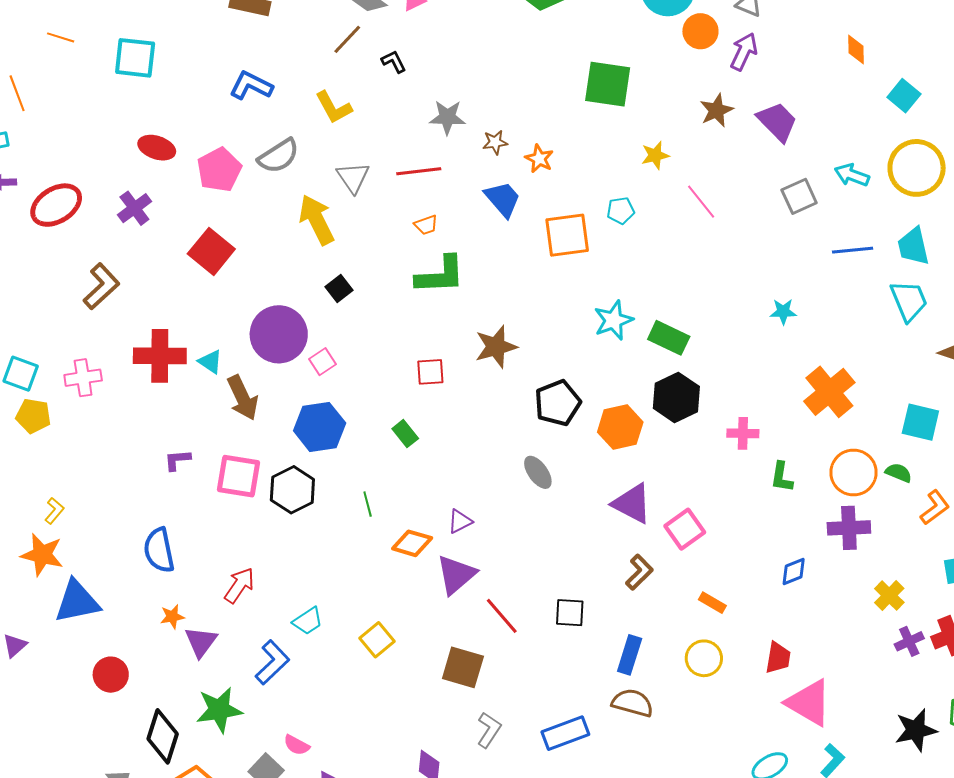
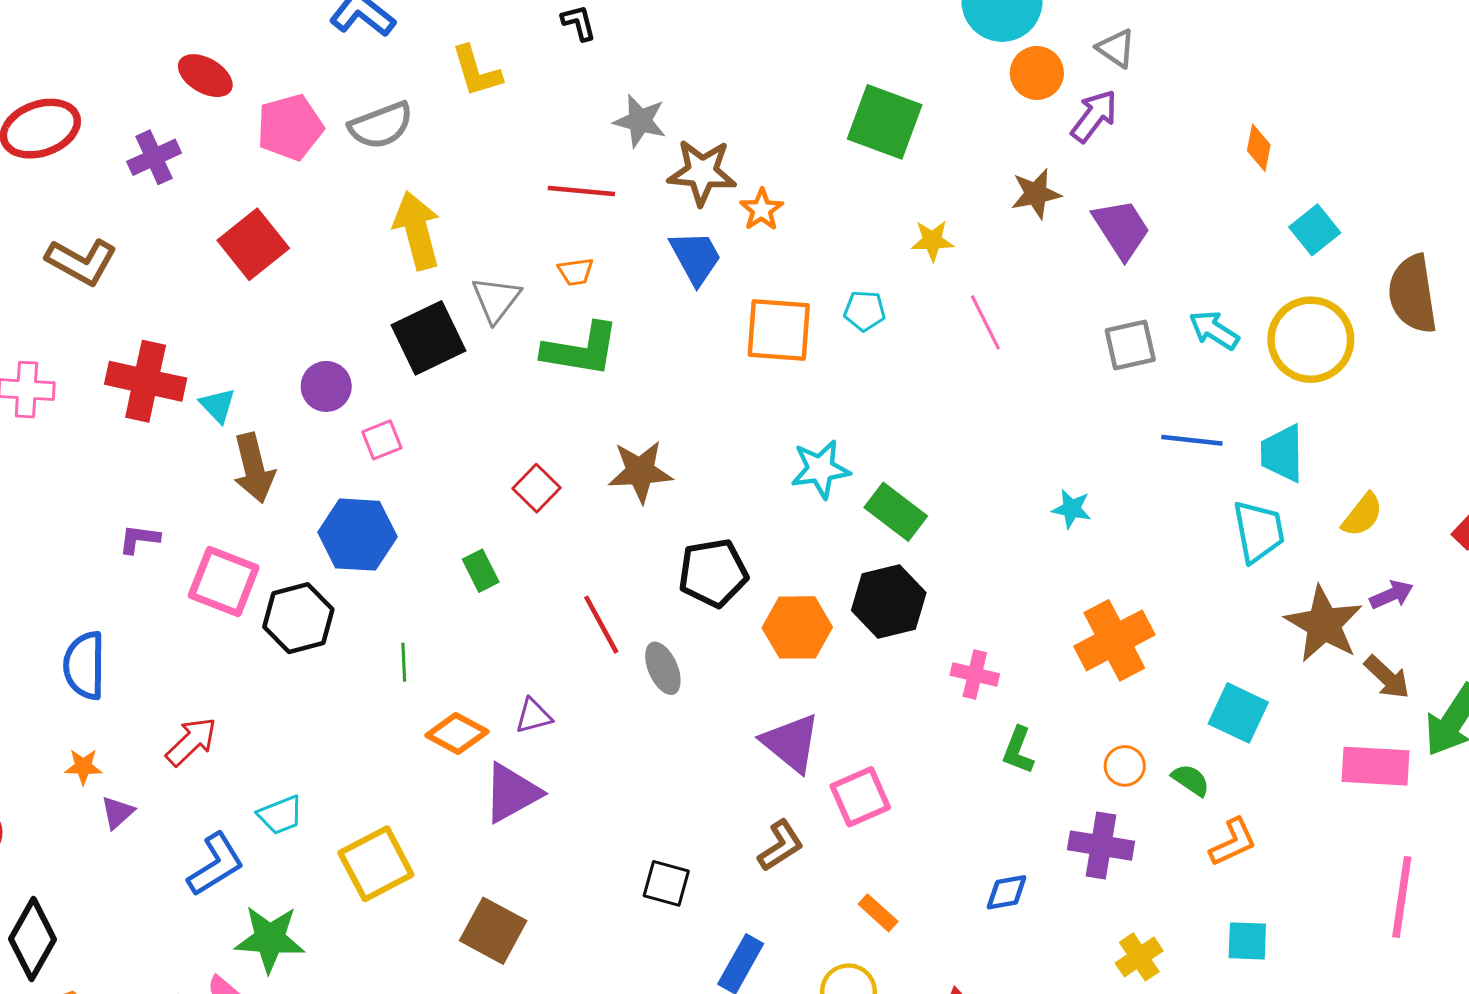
brown star: (495, 142) -> (702, 172), size x1.8
gray triangle: (353, 177) -> (496, 299), moved
brown L-shape: (101, 286) -> (81, 262), turned 60
black square: (339, 288) -> (428, 338), size x1.8
purple circle: (279, 334) -> (326, 386), size x0.6
red square: (430, 372) -> (537, 488), turned 36
orange circle: (854, 473) -> (1125, 766), size x0.6
red line: (502, 616) -> (601, 625), moved
yellow square: (377, 640) -> (376, 864), size x1.4
purple triangle: (201, 642) -> (117, 812), size x0.7
green star: (219, 710) -> (270, 939), moved

